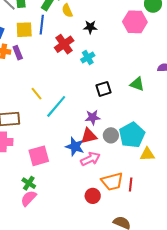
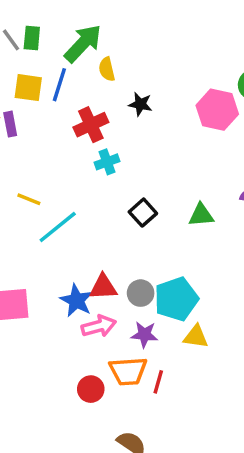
cyan cross: (88, 58) -> (107, 162), moved
green triangle: (137, 84) -> (201, 215), turned -35
black square: (103, 89) -> (143, 213), turned -35
yellow line: (37, 94) -> (29, 199), turned -40
purple star: (93, 117) -> (144, 335), moved

